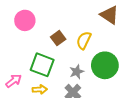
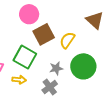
pink circle: (25, 20) -> (29, 14), moved
brown square: (58, 38) -> (44, 34), size x1.5

